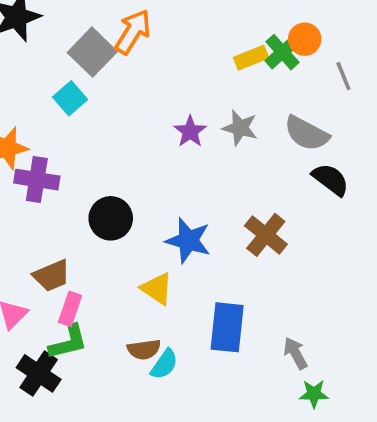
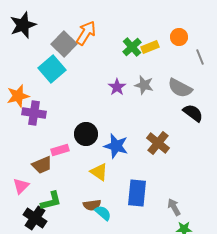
green cross: (282, 52) -> (132, 47), moved
cyan square: (70, 98) -> (52, 69), size x1.5
black circle: (111, 218) -> (86, 134), moved
pink rectangle: (70, 309) -> (60, 150), moved, turned 54
cyan semicircle: (164, 364) -> (103, 213), turned -84

